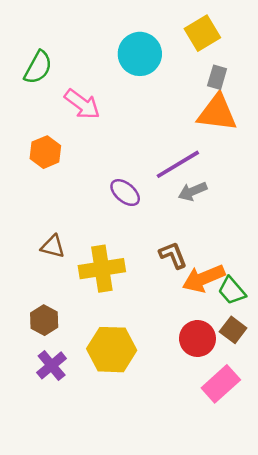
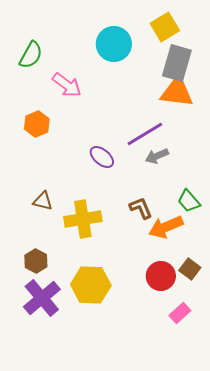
gray rectangle: (217, 77) -> (177, 63), size x1.8
green trapezoid: (232, 291) -> (189, 201), moved
purple cross: (52, 365) -> (42, 298), size x1.5
pink rectangle: (221, 384) -> (180, 313), size x0.7

